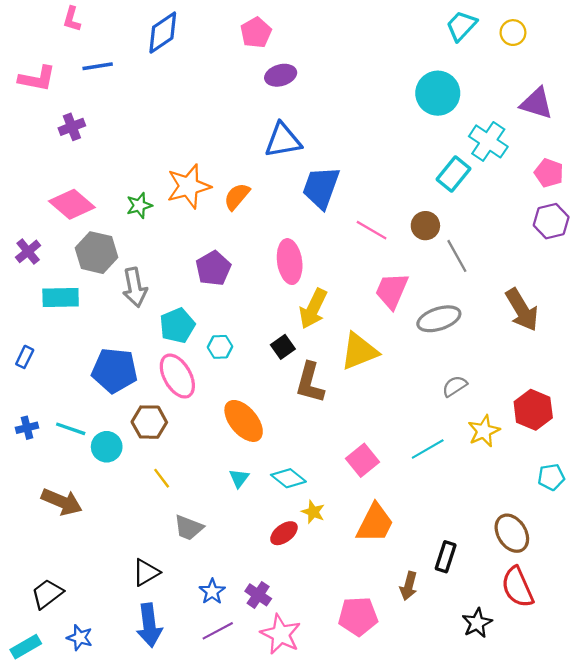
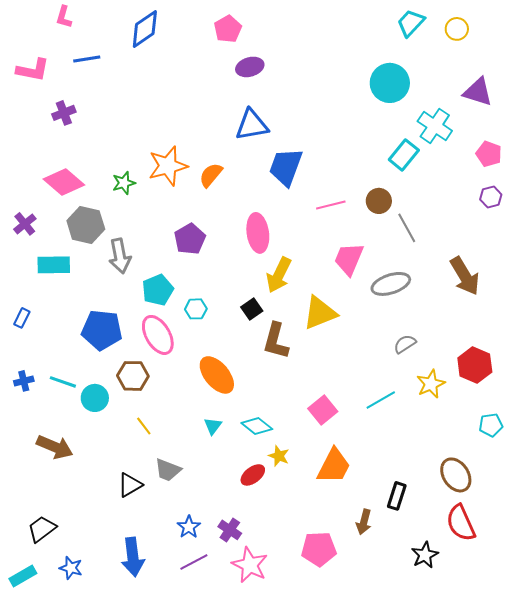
purple hexagon: (551, 221) -> (491, 197), size x0.7
pink line: (372, 230) -> (331, 205), turned -44
black triangle: (146, 572) -> (130, 485), moved

